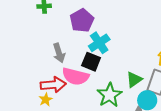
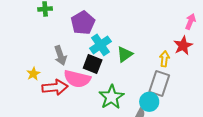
green triangle: (134, 79) -> (125, 54), moved
yellow star: (46, 100) -> (33, 74), moved

